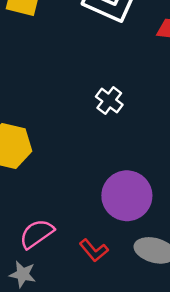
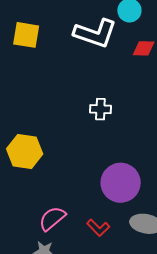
white cross: (109, 101) -> (100, 109), turned -30

